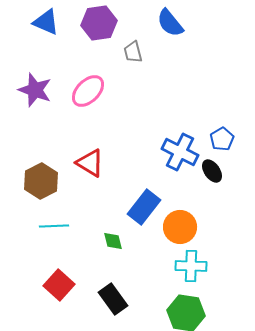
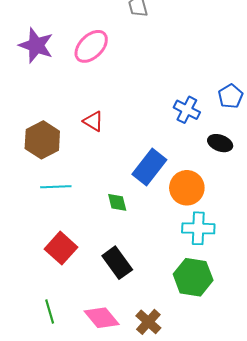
blue cross: (180, 152) -> (187, 110), size x0.7
red triangle: (90, 163) -> (93, 121), size x0.7
black ellipse: (212, 171) -> (220, 143), moved, turned -35

